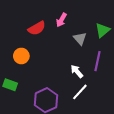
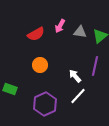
gray triangle: (80, 39) -> (80, 32), moved, turned -40
orange circle: (21, 56) -> (40, 65), moved

